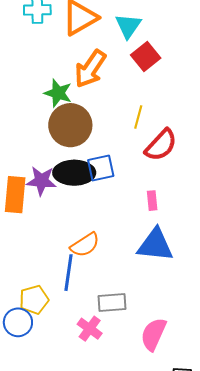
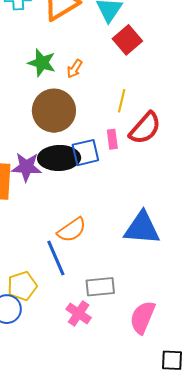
orange arrow: (90, 69) -> (75, 69), moved, size x0.5
green star: (58, 93) -> (42, 63), moved
pink rectangle: (152, 201) -> (112, 139), moved
blue line: (69, 273) -> (56, 258), turned -30

